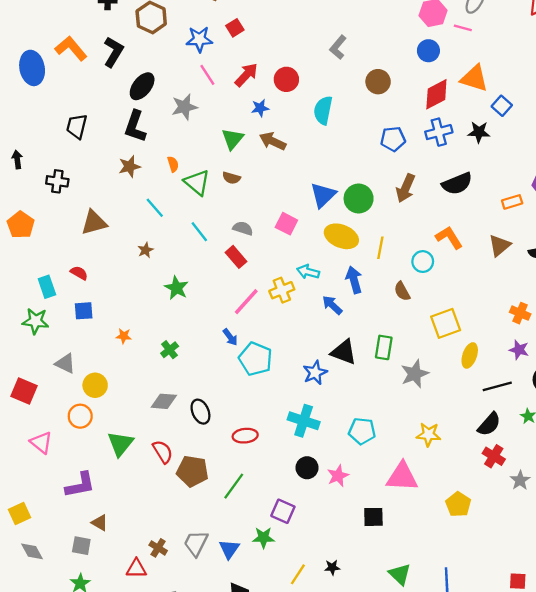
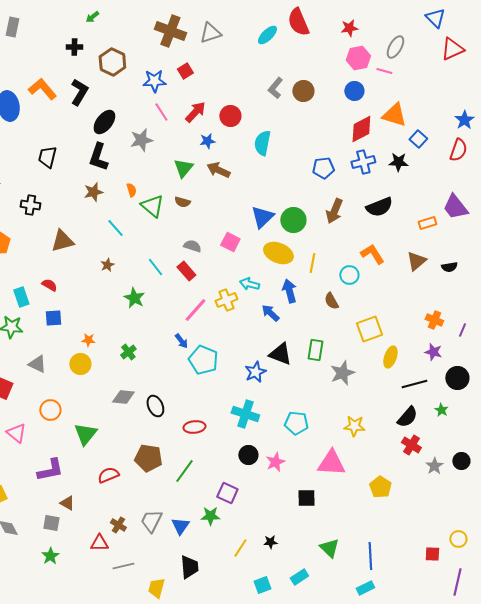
brown circle: (378, 82) -> (303, 91), moved
cyan line: (199, 232) -> (155, 267), moved
yellow circle: (95, 385) -> (80, 364), moved
red semicircle: (163, 452) -> (108, 475), moved, turned -80

